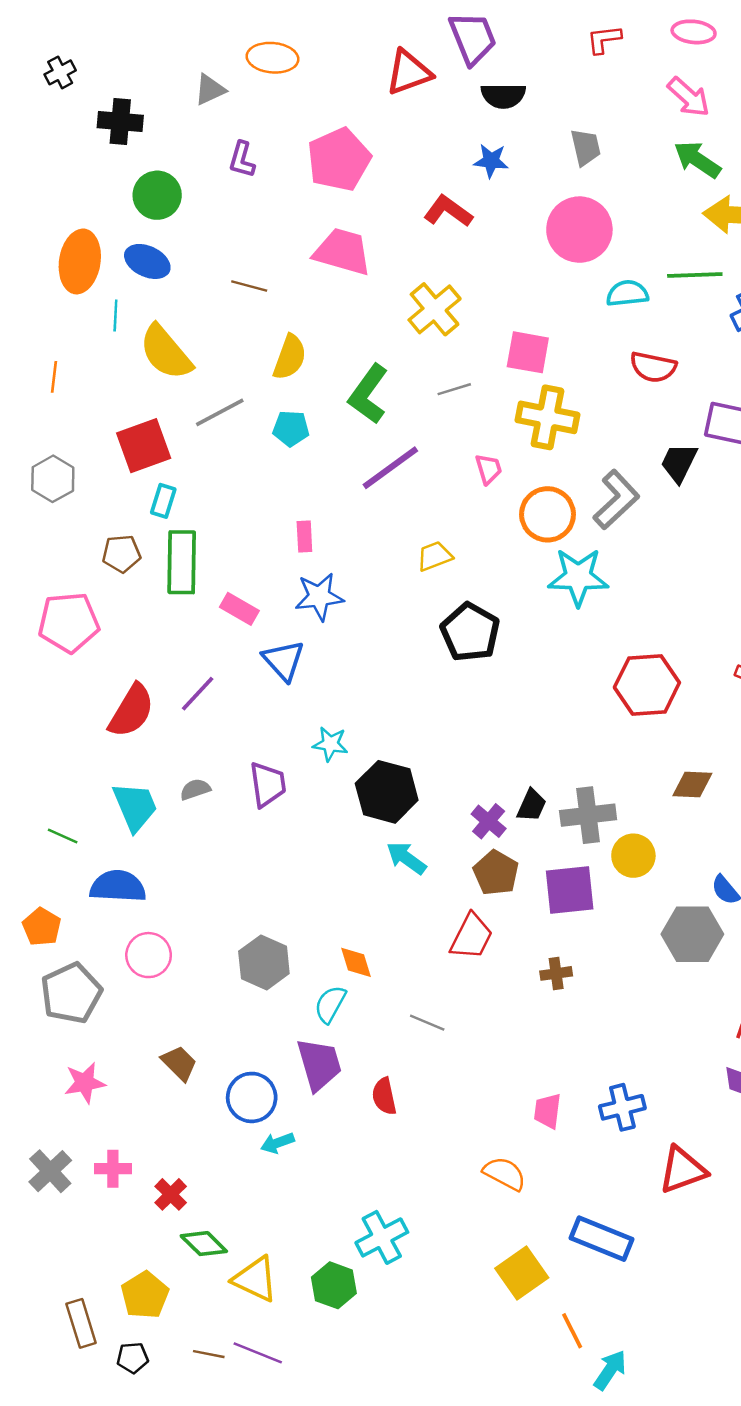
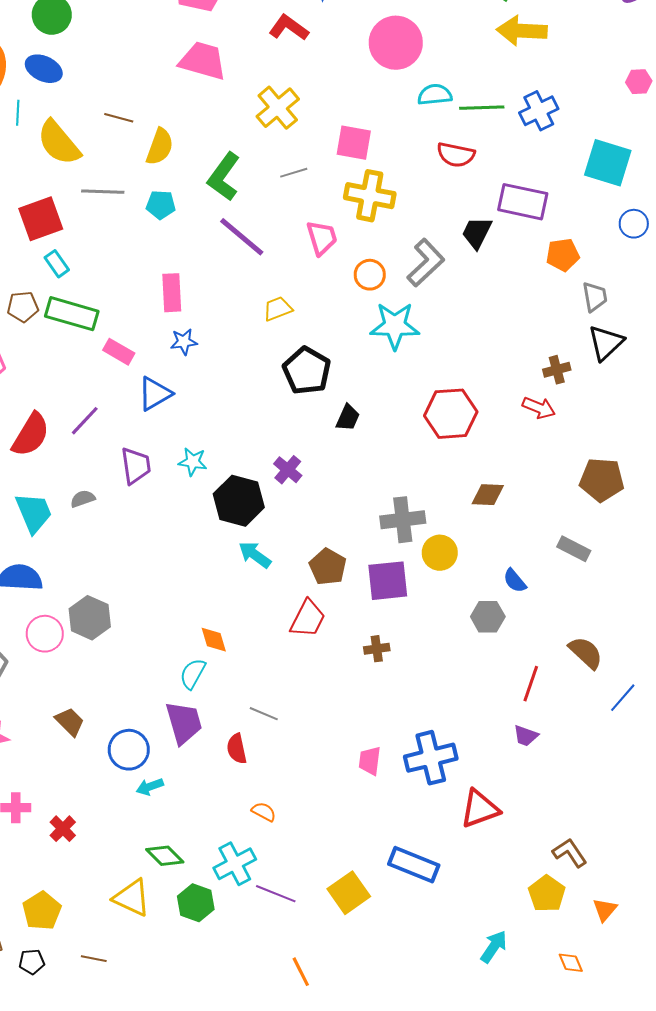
green line: (695, 275) -> (482, 108), moved
brown line: (249, 286) -> (119, 118), moved
gray line: (220, 412) -> (103, 192), turned 30
purple line: (390, 468) -> (242, 237), turned 76
pink trapezoid: (489, 469) -> (322, 238), size x1.4
cyan rectangle: (163, 501) -> (57, 264), turned -52
orange circle: (548, 514) -> (370, 275), size x0.7
pink rectangle: (304, 536) -> (172, 293), size x1.5
green rectangle: (182, 562) -> (72, 314), turned -75
blue star: (319, 597) -> (184, 342), size x0.7
blue triangle: (284, 660) -> (155, 394), turned 42
purple trapezoid: (268, 784) -> (136, 466), moved
black trapezoid: (532, 805) -> (348, 418), moved
purple cross: (489, 821) -> (288, 470), moved
gray hexagon: (692, 934) -> (488, 617), size x0.7
gray hexagon: (264, 962) -> (90, 618), moved
gray line: (427, 1023) -> (264, 714), moved
blue cross: (622, 1107) -> (431, 758), size x1.4
orange semicircle: (505, 1174) -> (264, 812), moved, size x0.7
green diamond: (204, 1244) -> (165, 856), moved
orange line: (572, 1331) -> (301, 972), moved
purple line: (258, 1353) -> (276, 894), moved
cyan arrow: (610, 1370) -> (494, 947), moved

